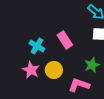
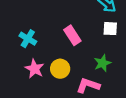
cyan cross: (37, 46) -> (28, 39), moved

